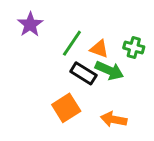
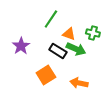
purple star: (30, 24) -> (21, 46), moved
green line: (72, 43) -> (51, 19), moved

